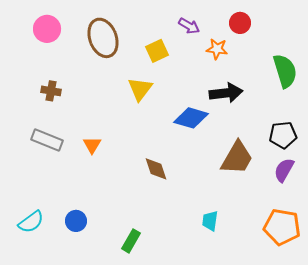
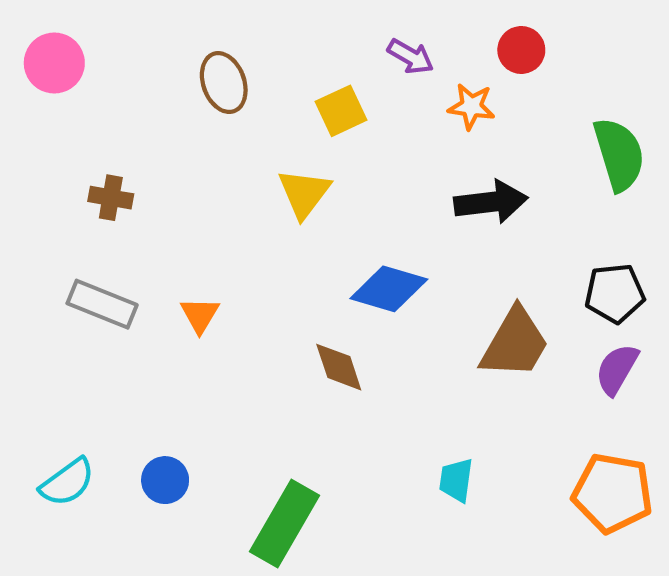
pink circle: (47, 29) -> (54, 63), moved
brown ellipse: (103, 38) -> (224, 83), size x0.7
blue diamond: (191, 118) -> (389, 289), moved
green rectangle: (131, 241) -> (285, 524), size x1.6

